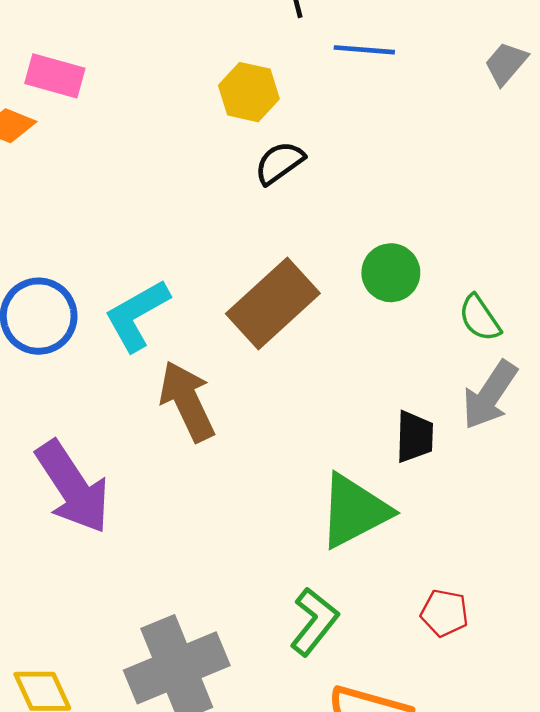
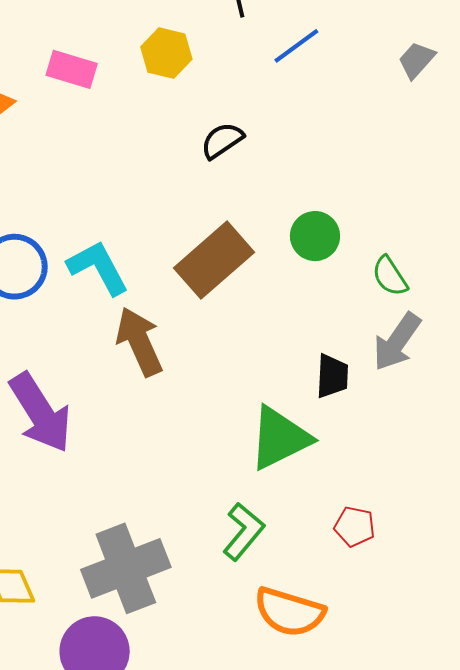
blue line: (364, 50) -> (296, 46), turned -42
pink rectangle: (55, 76) -> (72, 69), moved
yellow hexagon: (249, 92) -> (166, 53), moved
cyan L-shape: (137, 315) -> (98, 268), turned 90

